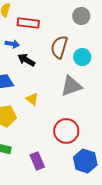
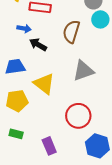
cyan circle: (82, 57) -> (100, 19), moved
yellow triangle: (32, 99) -> (44, 84), size x1.6

